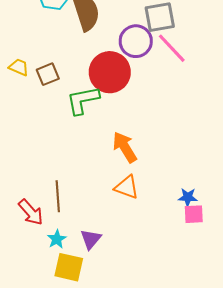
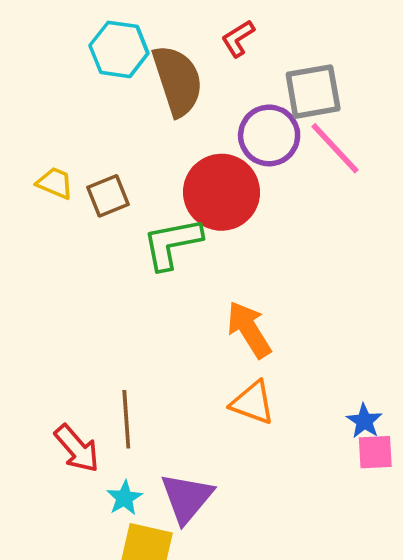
blue star: (188, 197) -> (364, 421), turned 30
purple triangle: (91, 239) -> (187, 498), size x1.4

